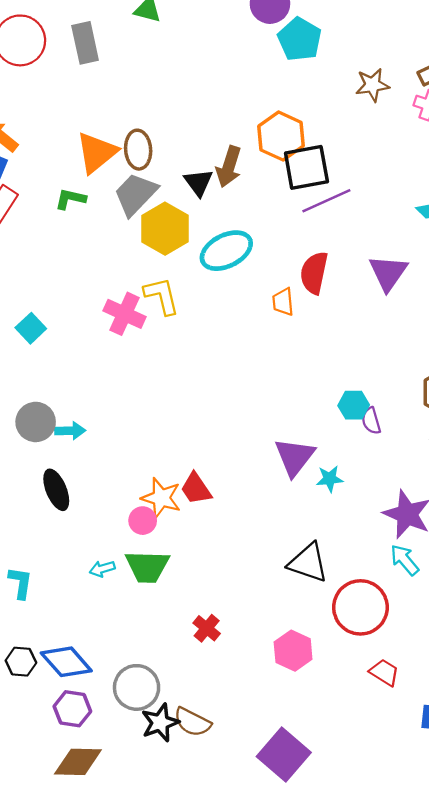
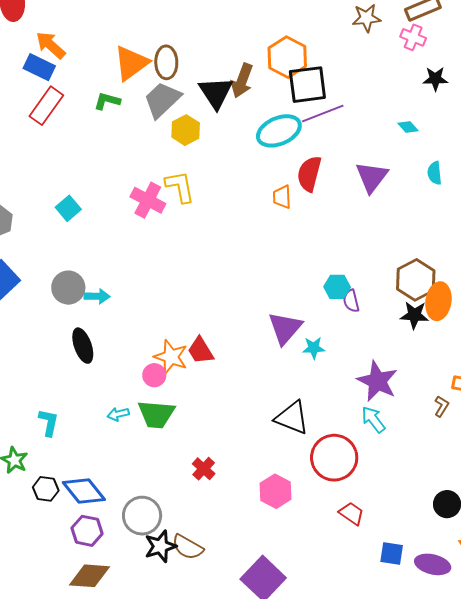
black triangle: (198, 182) -> (216, 93), size x1.4
yellow hexagon: (165, 229) -> (186, 130), size x0.7
cyan ellipse: (226, 251) -> (279, 131), moved

